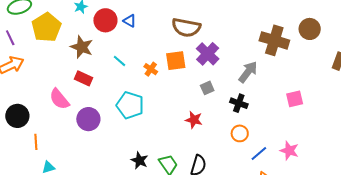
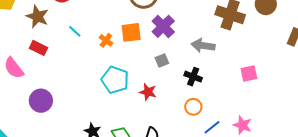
gray arrow: (248, 72) -> (203, 46), turned -120
cyan pentagon: (130, 105) -> (115, 80), moved
purple circle: (88, 119) -> (41, 101), moved

